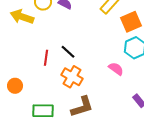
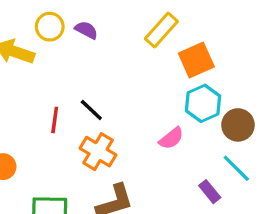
pink semicircle: (116, 69) -> (171, 138), turned 105

